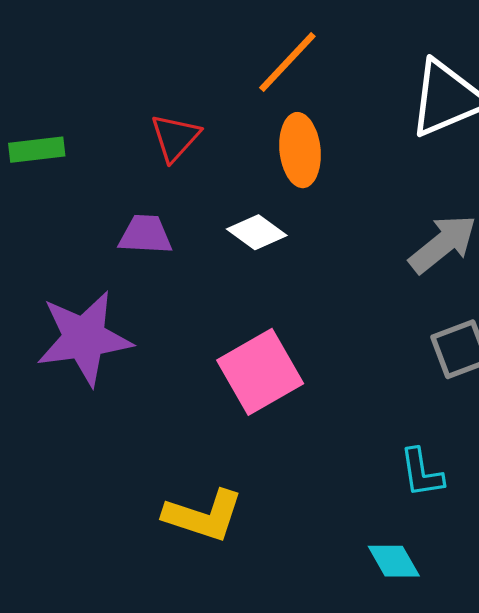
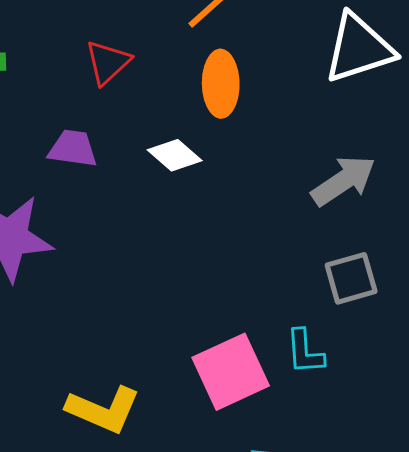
pink square: (260, 372) -> (231, 372), moved
cyan L-shape: (422, 473) -> (305, 352), moved

